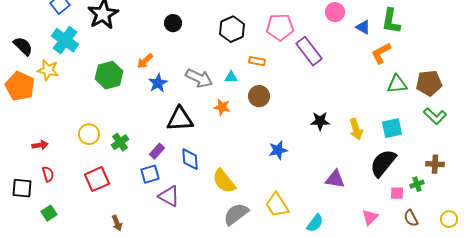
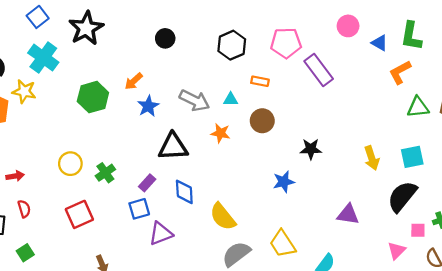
black star: (320, 121) -> (311, 149), moved
purple triangle: (169, 196) -> (161, 234), turned -50
pink triangle: (370, 217) -> (397, 251), moved

